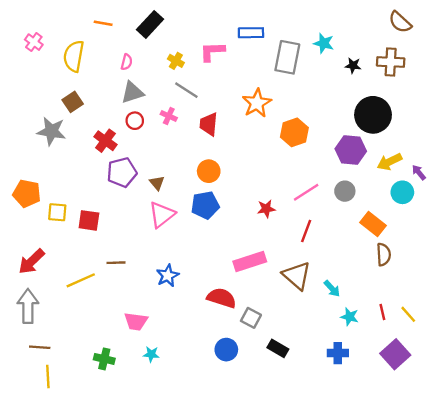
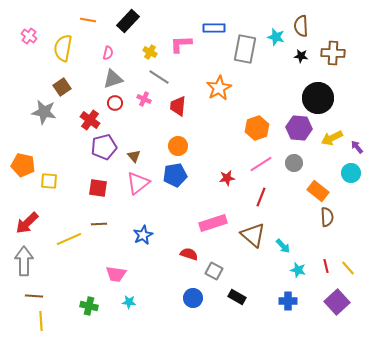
brown semicircle: (400, 22) -> (301, 26), moved, turned 45
orange hexagon: (294, 132) -> (257, 128), moved
cyan circle: (402, 192) -> (351, 173), moved
red square: (89, 220) -> (98, 188), moved
red semicircle: (222, 298) -> (189, 254), size x0.7

